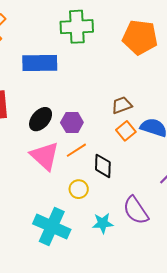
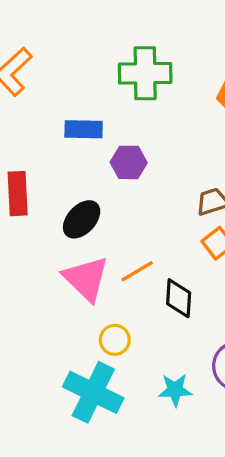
blue rectangle: (40, 63) -> (84, 129), size x0.7
purple hexagon: (72, 122) -> (129, 162), moved
yellow circle: (79, 189) -> (115, 340), moved

